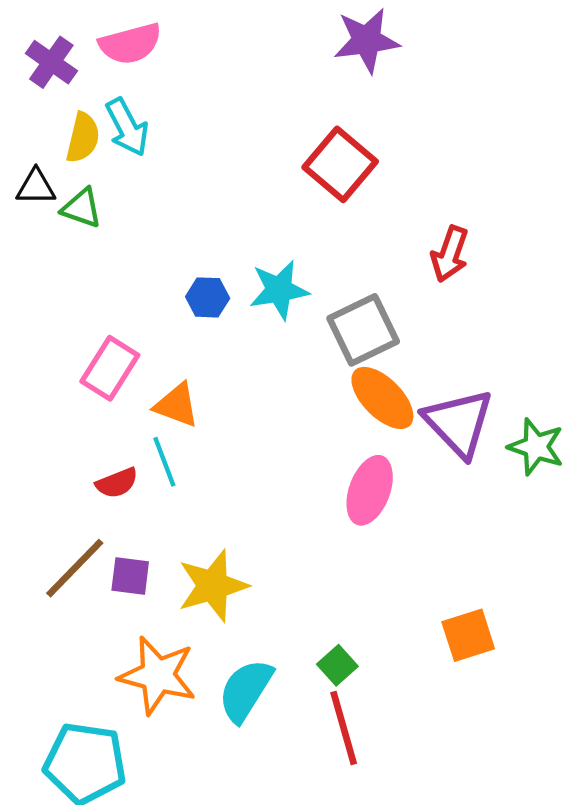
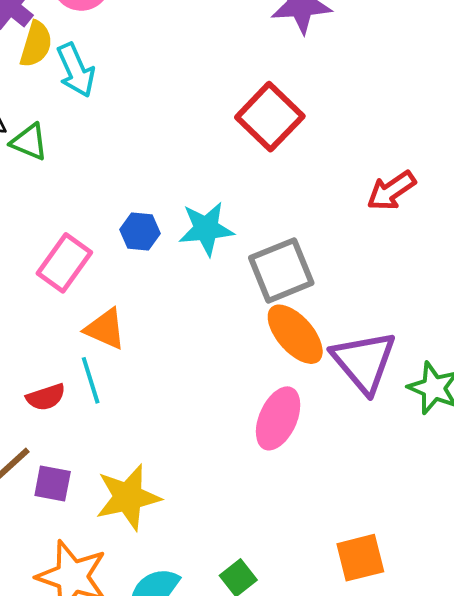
yellow semicircle: (83, 138) -> (36, 44), moved
red arrow: (450, 254) -> (391, 191), moved, turned 33
pink rectangle: (110, 368) -> (64, 263), moved

